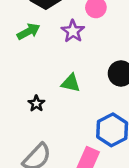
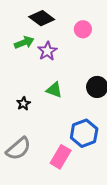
purple star: (73, 31) -> (47, 51), moved

